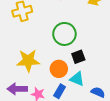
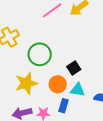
green circle: (64, 34) -> (40, 54), moved

